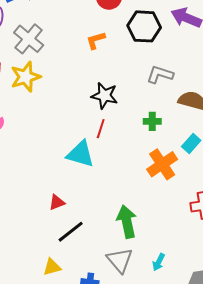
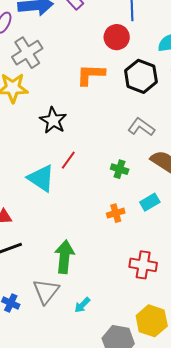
orange L-shape: (96, 40) -> (91, 75), size x1.4
black star: (105, 96) -> (53, 120), moved
orange cross: (162, 164) -> (116, 213), size x0.6

